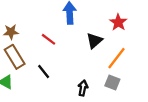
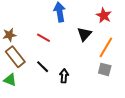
black arrow: (83, 88) -> (64, 76), moved

